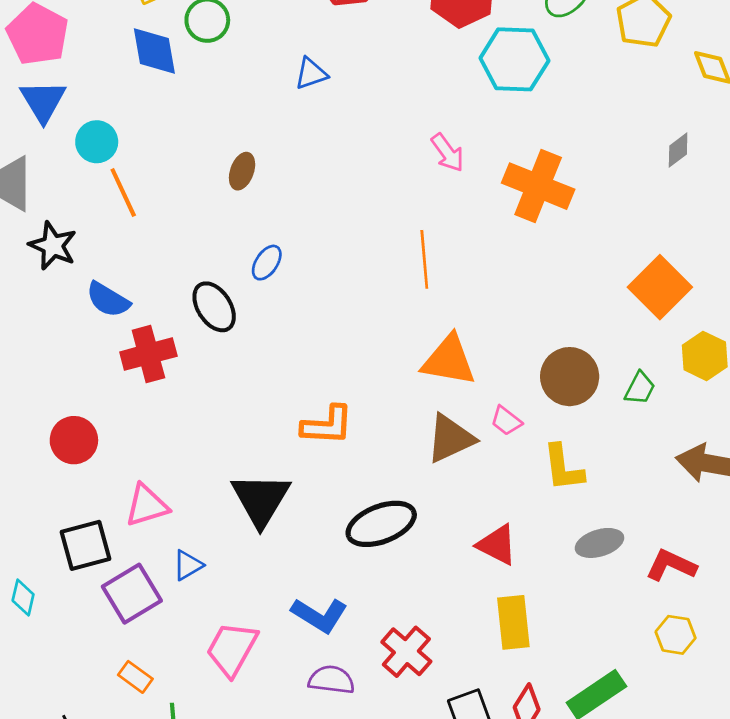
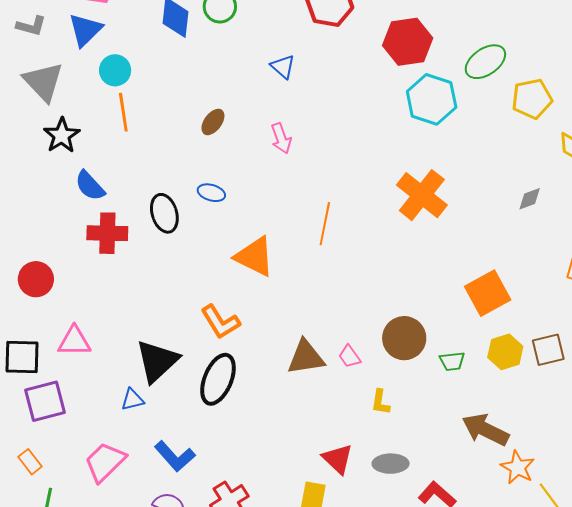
blue triangle: (311, 74) -> (283, 67), turned 44
pink arrow: (448, 153) -> (281, 138), moved
blue ellipse: (267, 263) -> (211, 193), turned 56
orange triangle: (449, 360) -> (255, 257), moved
green trapezoid: (640, 388) -> (452, 361), turned 40
orange L-shape: (327, 425) -> (220, 322), turned 39
yellow L-shape: (563, 468) -> (380, 402), size x0.7
black ellipse: (381, 524) -> (218, 379), moved, turned -63
red triangle: (497, 545) -> (338, 459), moved
blue triangle: (188, 565) -> (133, 400), moved

